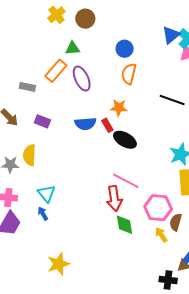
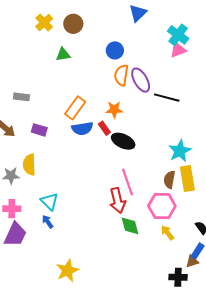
blue triangle: (171, 35) -> (138, 13), moved
orange rectangle: (56, 71) -> (75, 108), moved
purple ellipse: (82, 79) -> (141, 80), moved
pink line: (126, 181) -> (127, 182), turned 48
brown semicircle: (176, 222) -> (169, 180), moved

